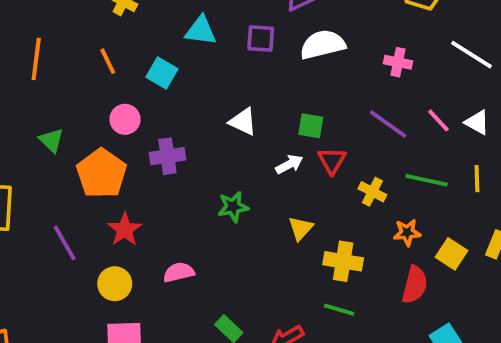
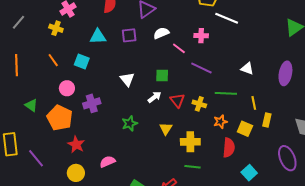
white semicircle: (323, 45) -> (161, 33), size x0.7
white line: (472, 55) -> (227, 18), moved
pink line: (438, 120) -> (179, 48), moved
white triangle: (243, 122) -> (127, 79), turned 35
white triangle: (477, 122) -> (247, 69), moved
red triangle: (332, 161) -> (177, 100), moved
yellow line: (477, 179) -> (254, 103), moved
purple line: (65, 243) -> (36, 158), moved

